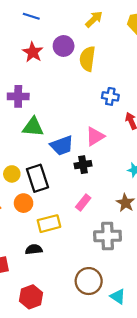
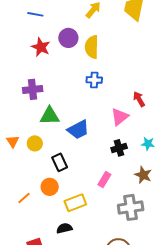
blue cross: (110, 96) -> (94, 80), moved
pink triangle: (95, 136) -> (120, 117), moved
black cross: (83, 165) -> (119, 148), moved
yellow circle: (12, 174) -> (35, 143), moved
black rectangle: (37, 178) -> (60, 162), size x0.7

